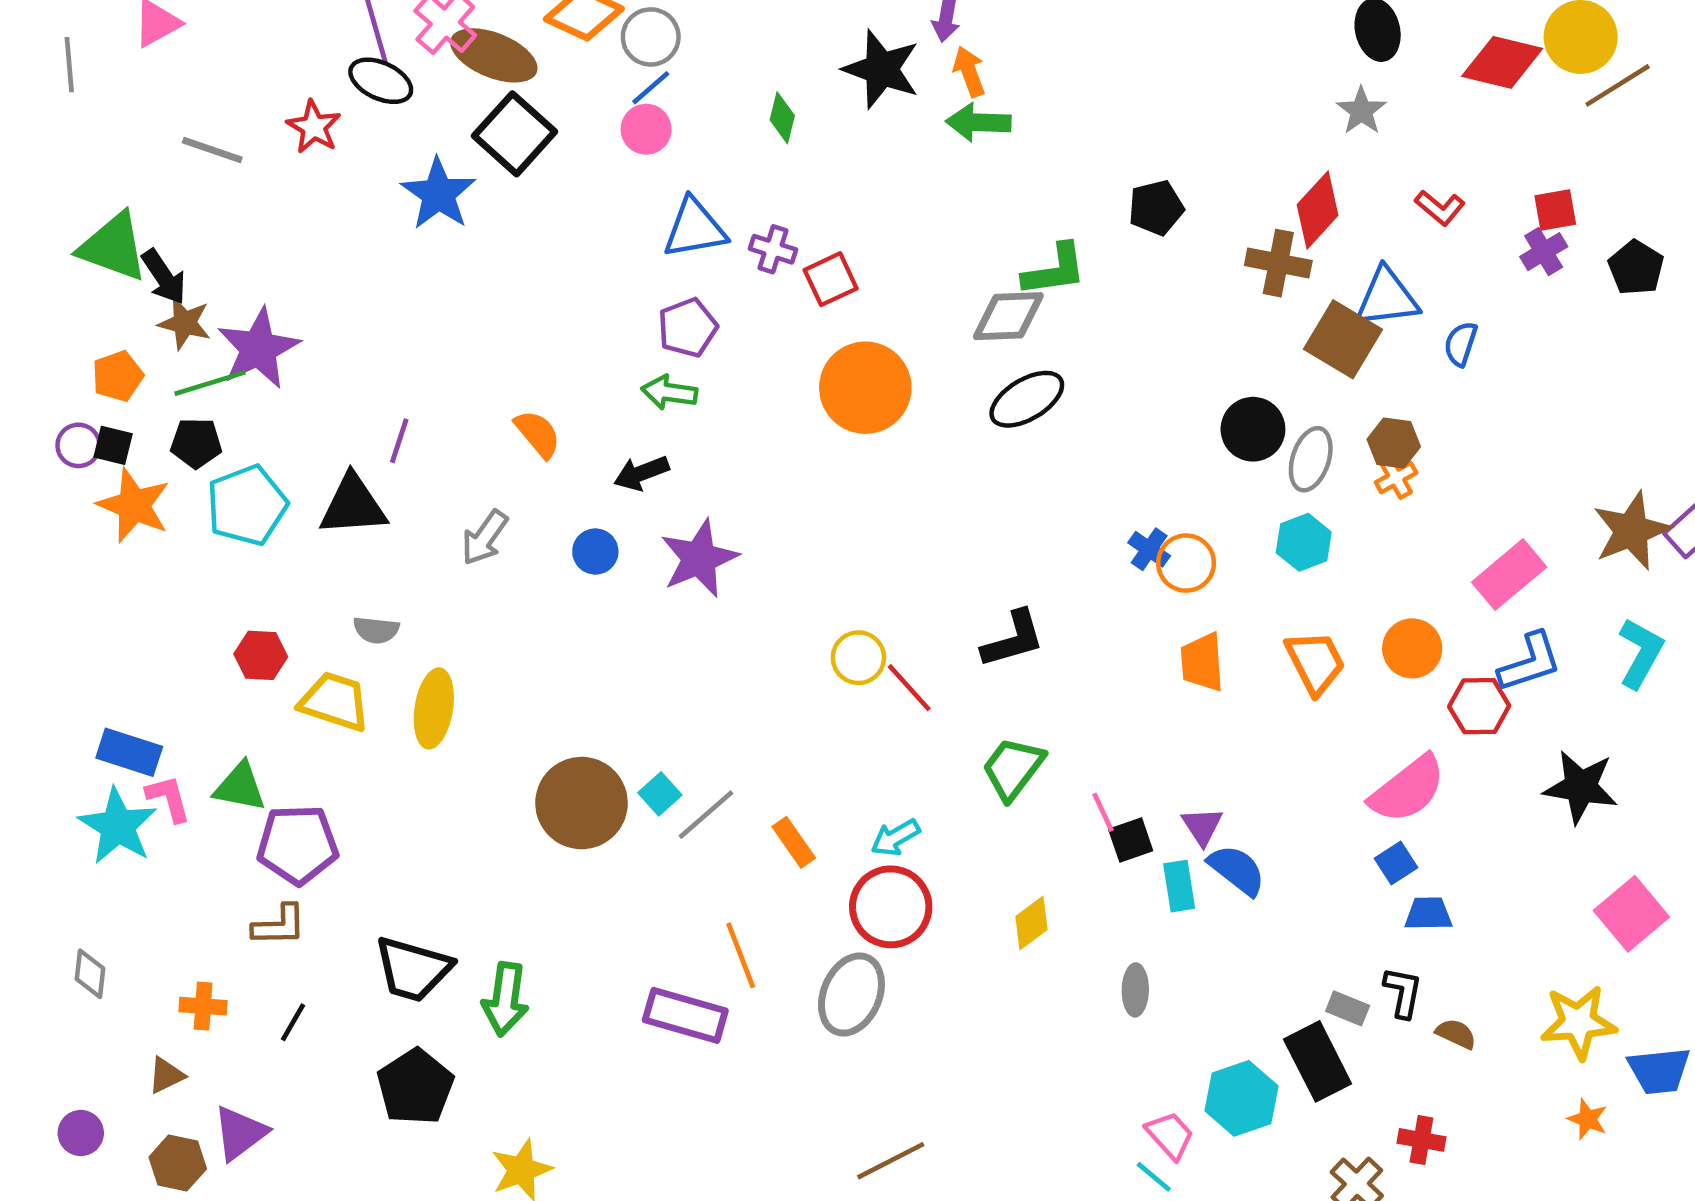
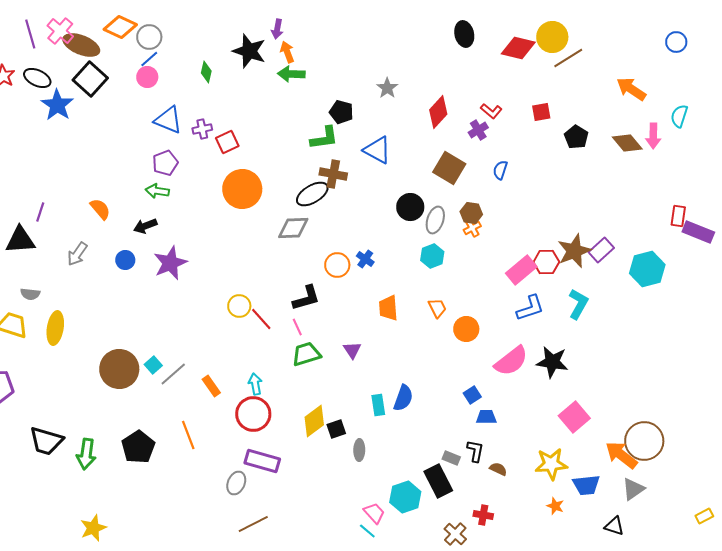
black ellipse: (381, 81) -> (37, 78), moved
gray star: (1361, 111) -> (387, 88), moved
black pentagon: (1156, 208) -> (341, 112), moved, turned 30
blue triangle: (695, 228) -> (168, 120), turned 32
purple cross: (773, 249) -> (202, 129), turned -30
purple cross: (1544, 252) -> (478, 130), moved
brown cross: (1278, 263) -> (333, 174), moved
blue triangle: (1387, 298) -> (377, 150), moved, turned 36
gray diamond: (1008, 316) -> (293, 228), moved
orange circle: (1186, 563) -> (337, 265), moved
orange circle: (1412, 648) -> (466, 329), moved
orange trapezoid: (1315, 662) -> (437, 308), size x0.7
red hexagon: (1479, 706) -> (546, 262), moved
green trapezoid: (1013, 768) -> (306, 354), turned 36
pink semicircle: (1408, 789) -> (511, 361), moved
pink line: (1103, 812) -> (297, 327), moved
purple triangle: (1202, 826) -> (352, 350), moved
cyan arrow: (895, 838) -> (255, 384), turned 110
black square: (1131, 840) -> (336, 429), moved
blue semicircle: (1237, 870) -> (403, 398), turned 72
yellow diamond: (1031, 923) -> (314, 421), size x1.4
gray ellipse: (851, 995) -> (236, 483), moved, size x0.7
purple rectangle: (685, 1015) -> (262, 461), moved
black pentagon: (415, 1087) -> (138, 447), moved

